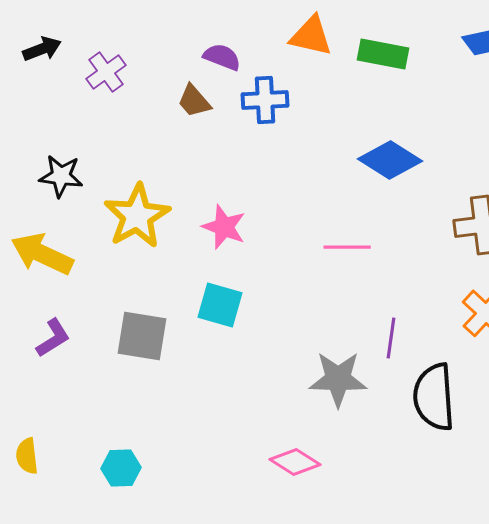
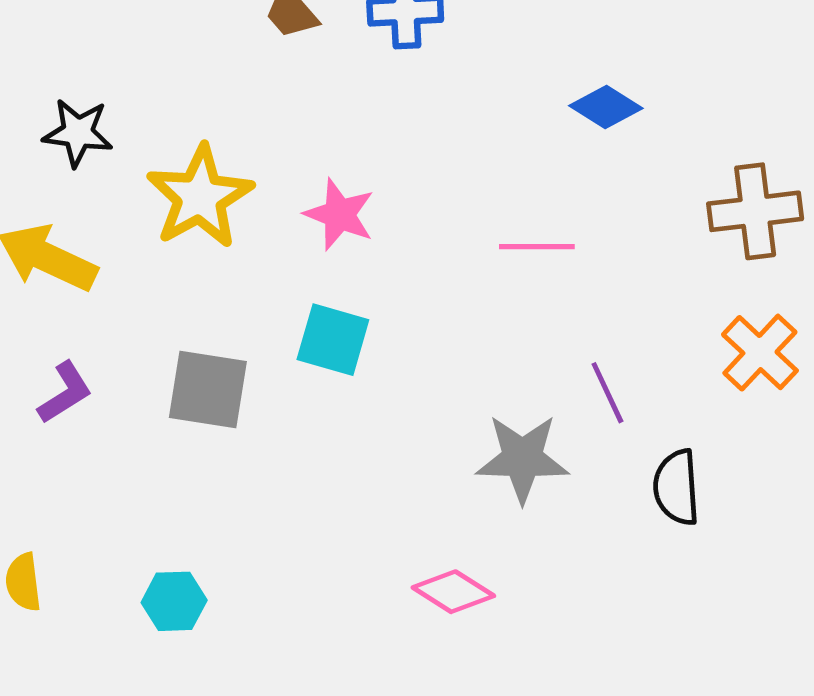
blue diamond: (390, 160) -> (606, 107), size x0.7
purple line: (391, 338) -> (607, 393), turned -33
black semicircle: (434, 397) -> (676, 487), size x0.7

